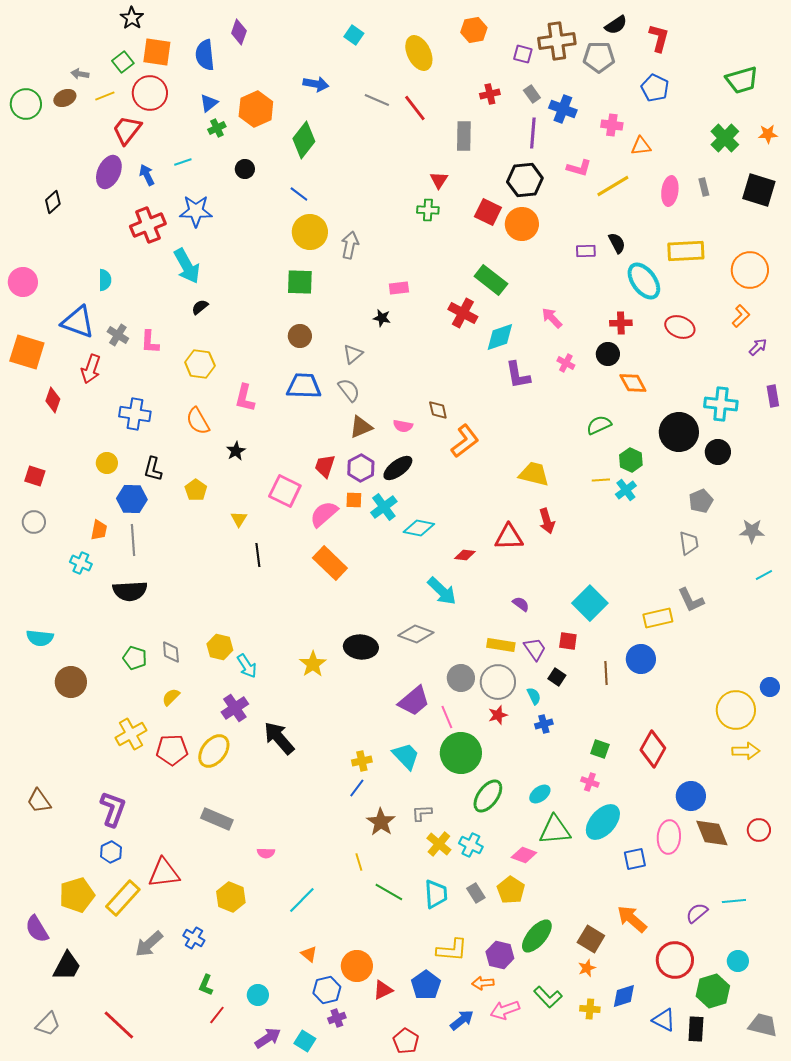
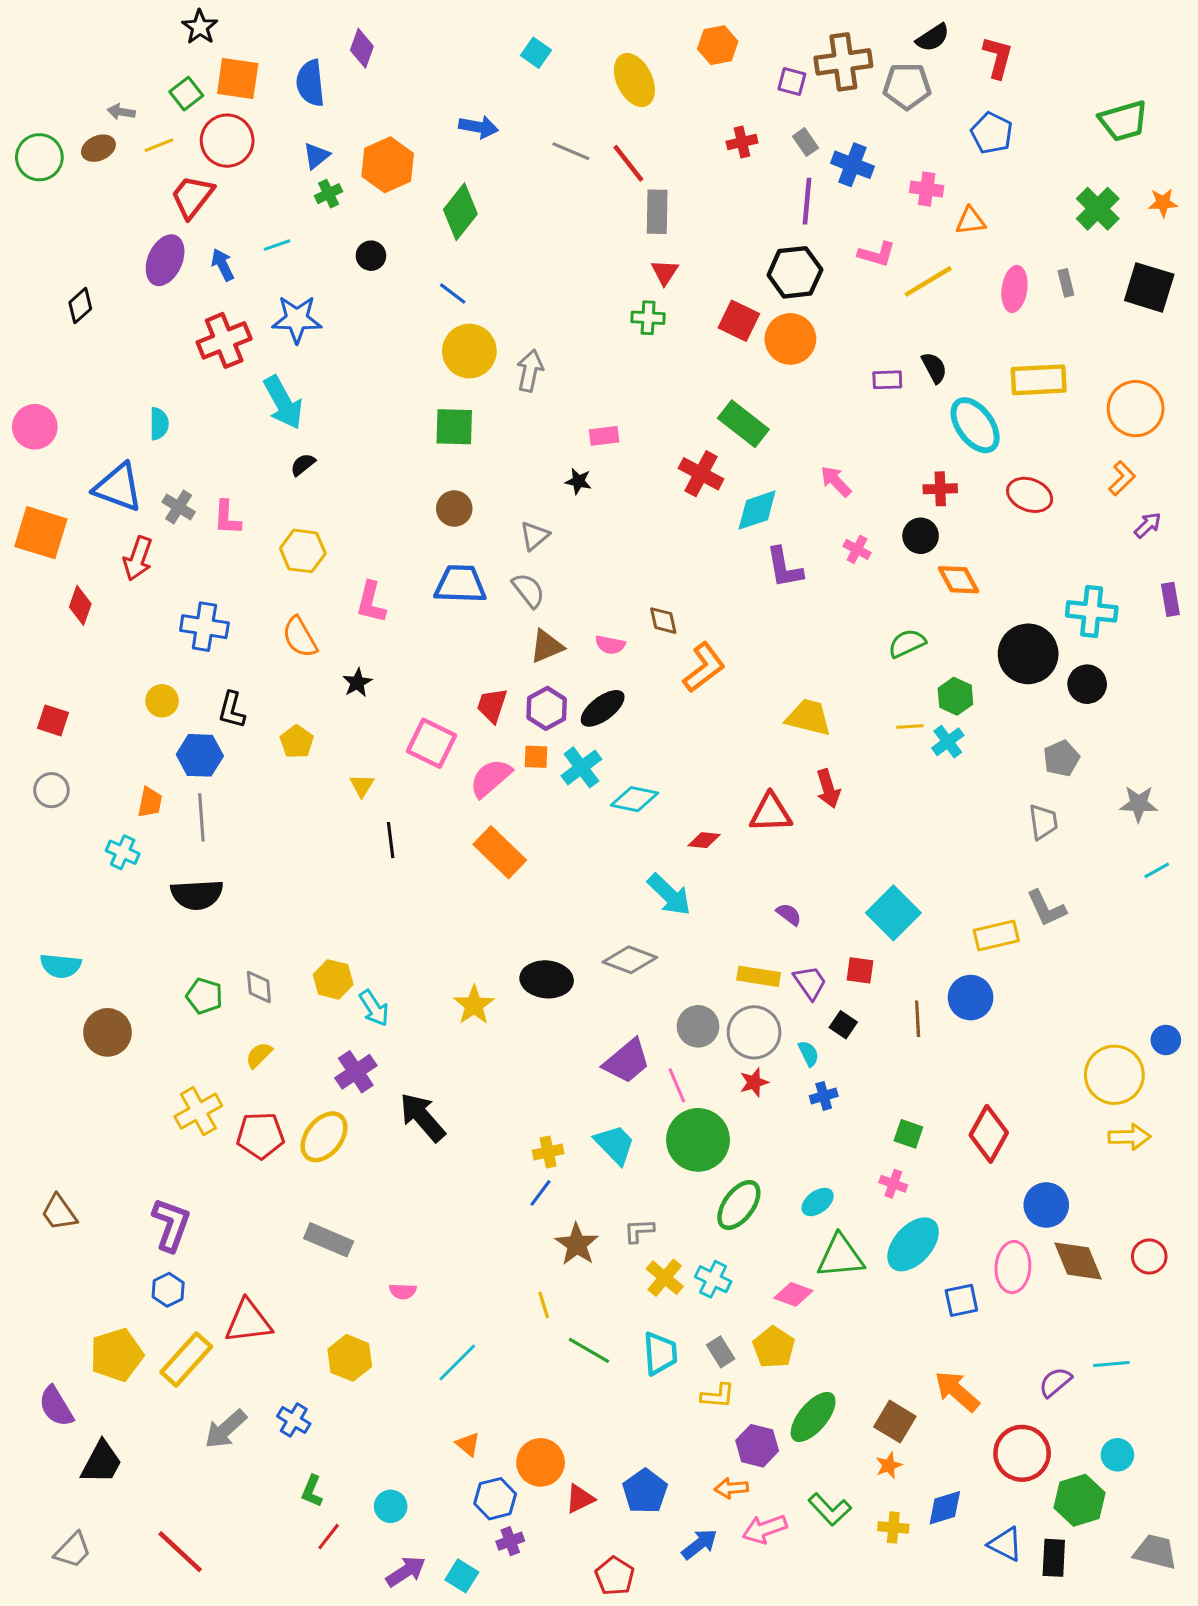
gray rectangle: (464, 136) -> (657, 212), moved
yellow L-shape: (452, 950) -> (718, 1396), moved, size x0.7

